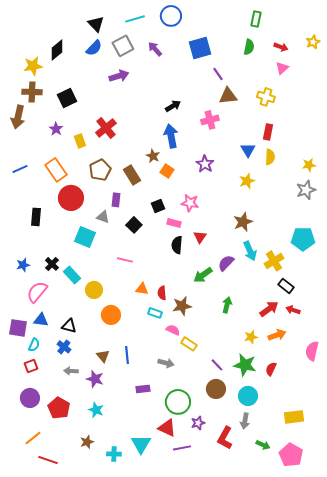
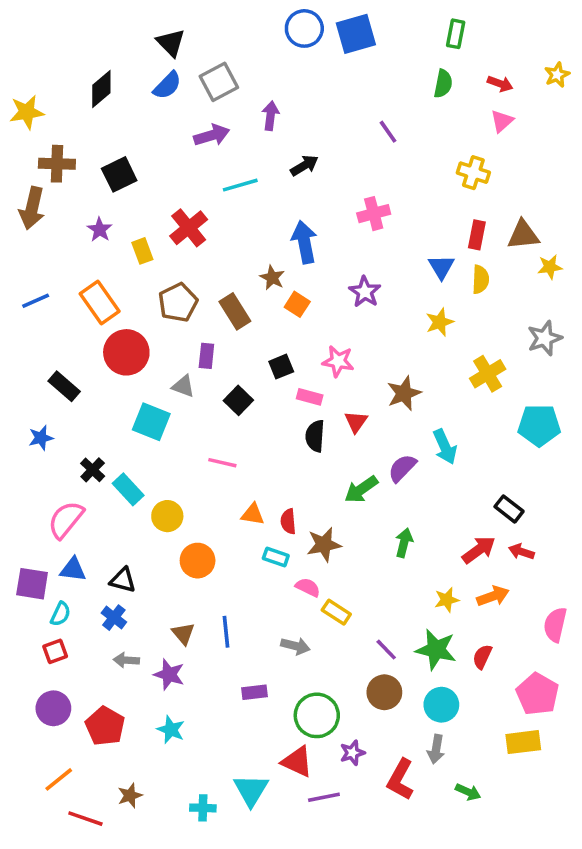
cyan line: (135, 19) -> (240, 185), moved
blue square: (200, 48) -> (356, 34), moved
purple arrow: (155, 49) -> (270, 116), moved, turned 49
yellow star: (33, 66) -> (27, 112), moved
brown triangle: (228, 96) -> (523, 235), moved
black arrow: (173, 106) -> (304, 165), moved
yellow star: (309, 165) -> (550, 267), moved
black rectangle: (36, 217) -> (64, 386), turned -54
brown star: (243, 222) -> (404, 393), moved
yellow cross: (274, 261) -> (488, 374), moved
blue star: (23, 265) -> (41, 438), moved
brown star: (87, 442) -> (130, 795), moved
pink pentagon: (291, 455) -> (537, 694), moved

